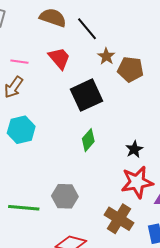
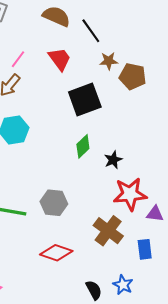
brown star: (106, 56) -> (109, 61), turned 30
pink line: (19, 62) -> (18, 59), turned -66
black star: (134, 149) -> (113, 160), moved

